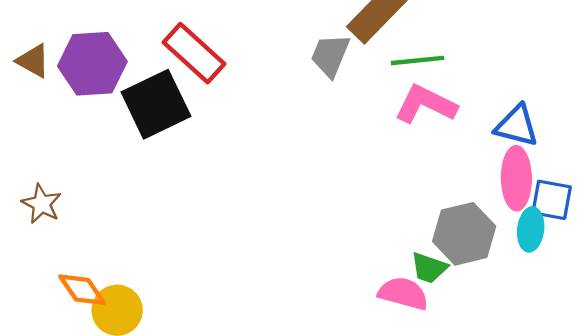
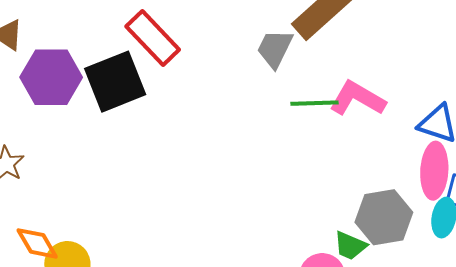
green line: (418, 60) -> (314, 103), moved
purple hexagon: (92, 64) -> (51, 77), moved

